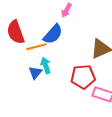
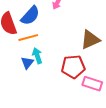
blue semicircle: (53, 34) -> (30, 16), moved

